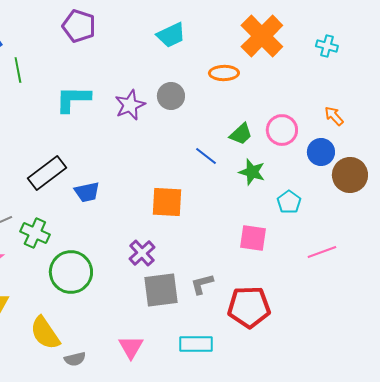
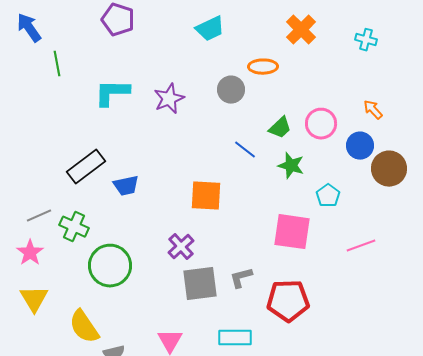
orange cross: (262, 36) -> (301, 30), size x0.7
gray circle: (171, 96) -> (231, 90), moved
pink square: (253, 238) -> (292, 232), size x1.4

